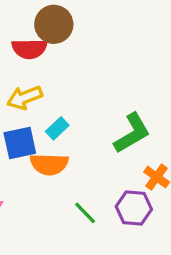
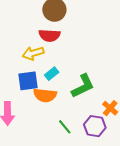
red semicircle: (29, 49) -> (49, 35), moved
green L-shape: (132, 133) -> (83, 86), moved

